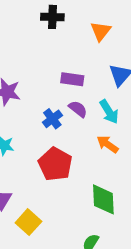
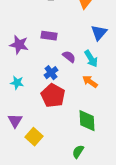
purple rectangle: (72, 79) -> (49, 36), moved
blue cross: (52, 119) -> (51, 73), moved

